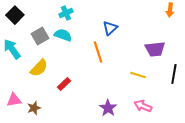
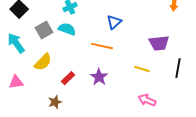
orange line: (98, 52) -> (102, 46), turned -60
pink triangle: (14, 100) -> (16, 82), moved
brown star: (34, 108) -> (55, 102), moved
purple star: (108, 108) -> (99, 77), moved

